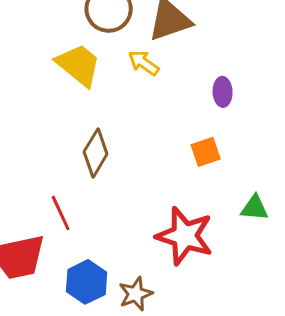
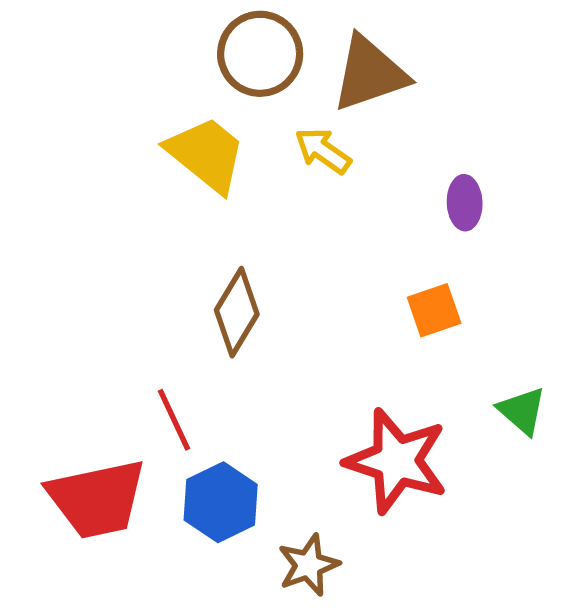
green triangle: (255, 208) -> (522, 411), turned 36
blue hexagon: (87, 282) -> (221, 502), moved

